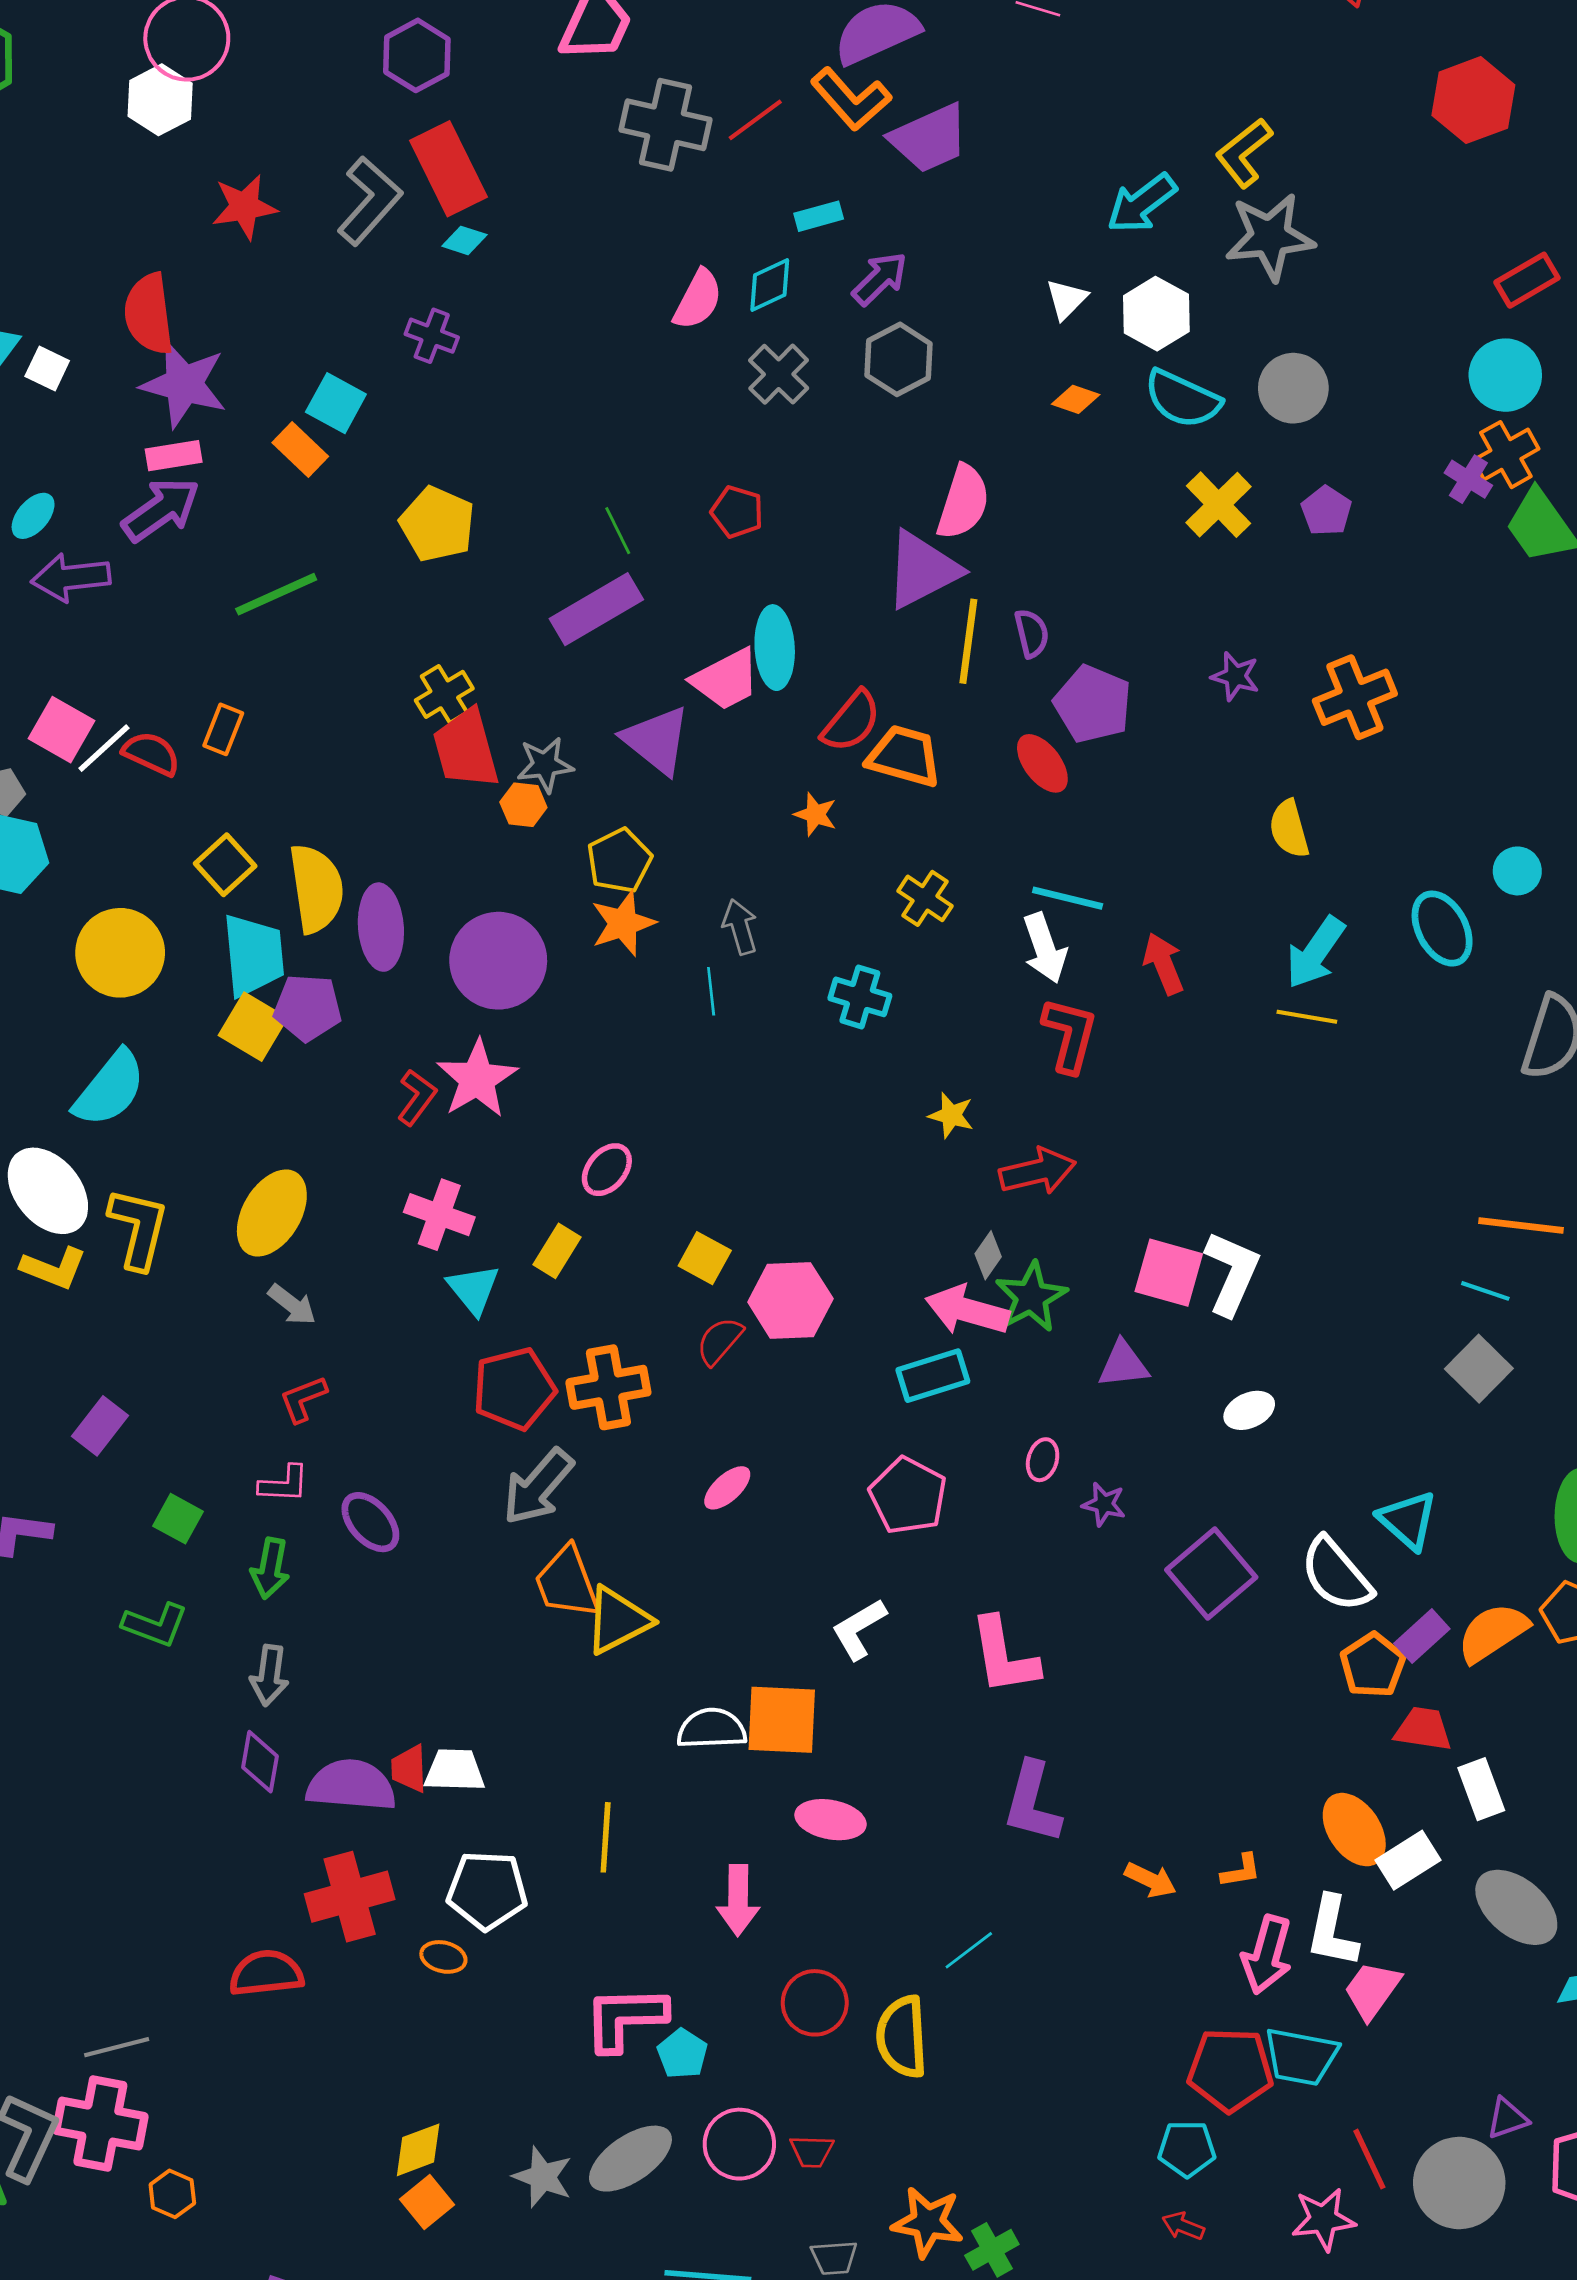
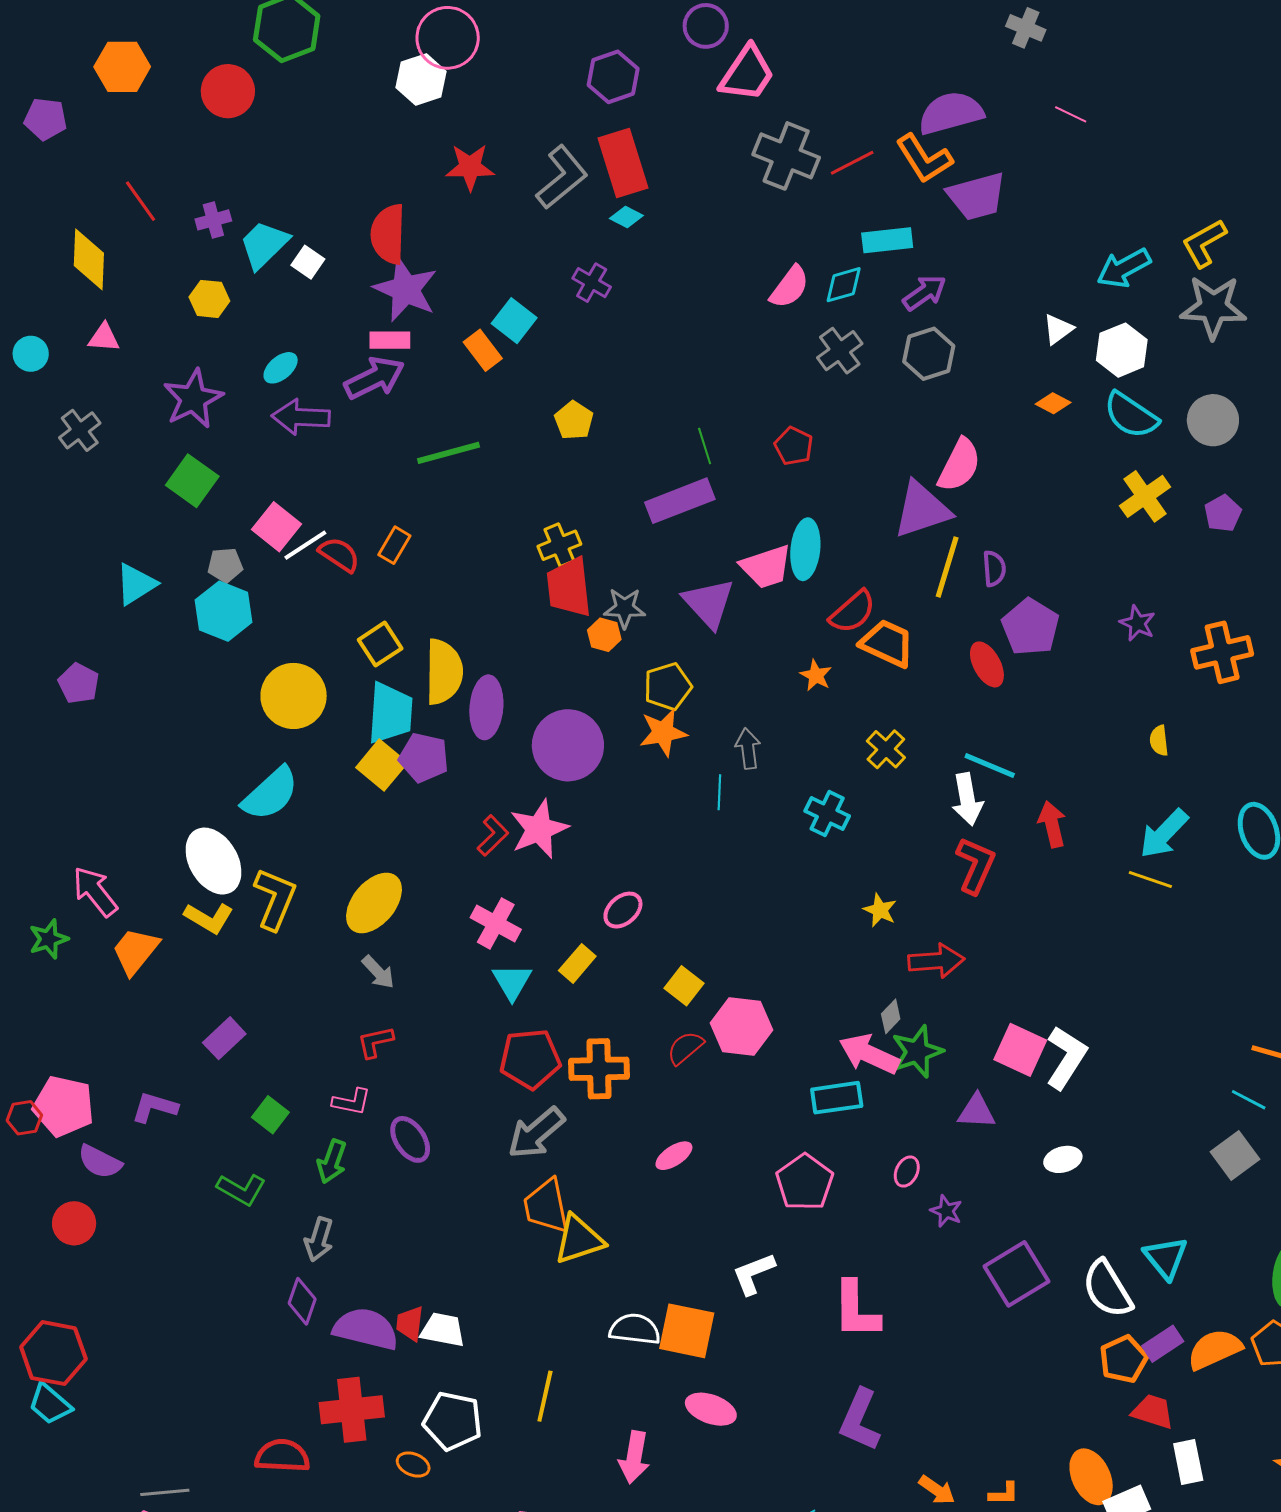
cyan rectangle: (819, 216) -> (887, 240), size x1.4
yellow pentagon: (437, 524) -> (574, 420), size x0.7
yellow semicircle: (1289, 829) -> (1159, 741), size x0.7

